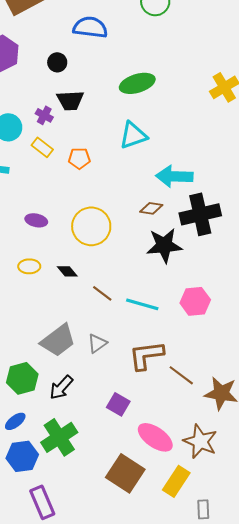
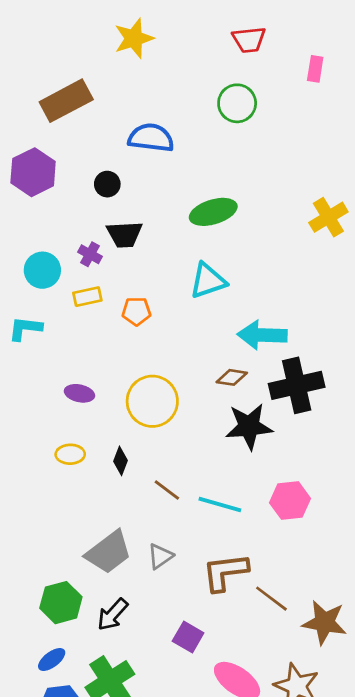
yellow rectangle: (42, 147) -> (87, 297), turned -50
black diamond: (67, 271) -> (121, 461), turned 60

